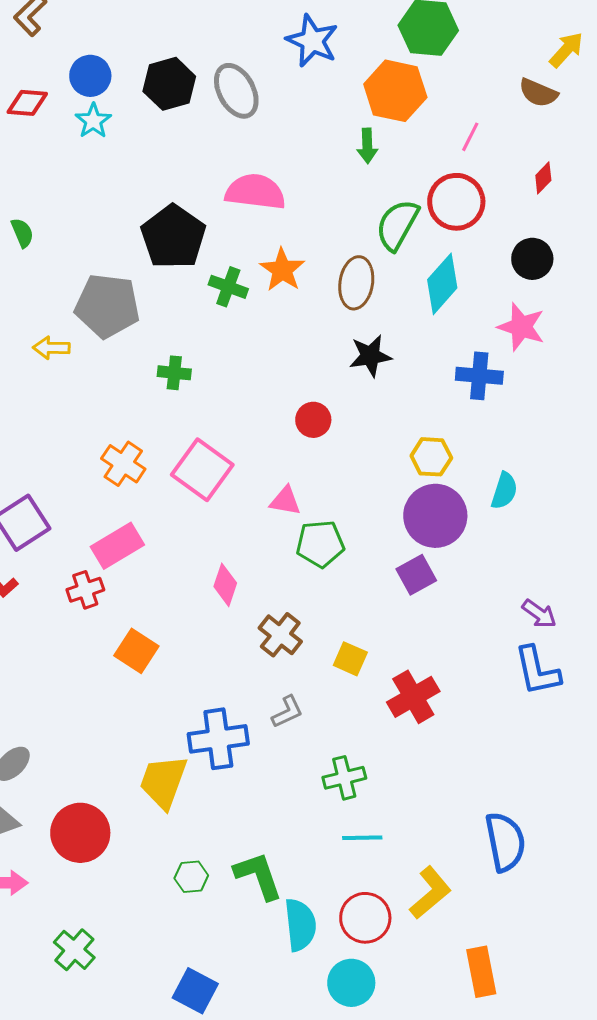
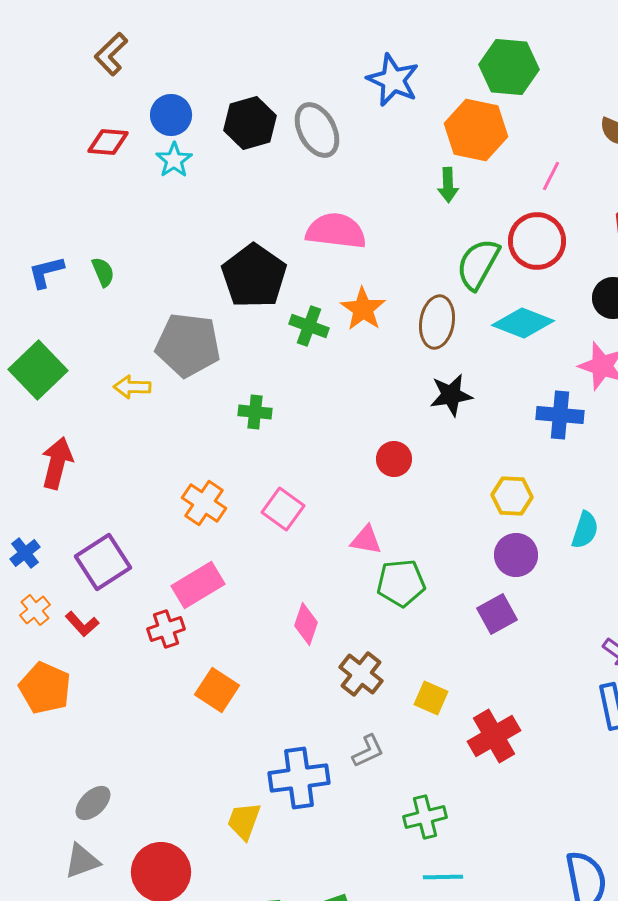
cyan diamond: (442, 284) -> (523, 323), turned 70
pink square: (202, 470) -> (283, 509), size x0.7
purple circle: (435, 516) -> (516, 555), size x0.7
yellow trapezoid: (163, 782) -> (244, 821), size x0.7

